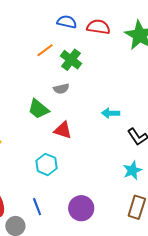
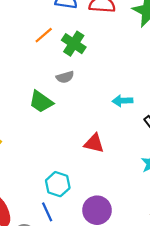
red triangle: (63, 130) -> (94, 143), moved
cyan hexagon: (46, 164) -> (58, 184), moved

